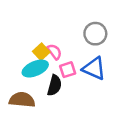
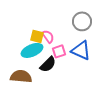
yellow square: (41, 52) -> (37, 36), turned -32
black semicircle: (54, 85) -> (48, 64), turned 30

